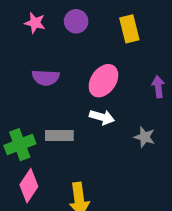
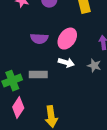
purple semicircle: (46, 78) -> (39, 39), moved
gray star: (145, 137) -> (94, 66), moved

